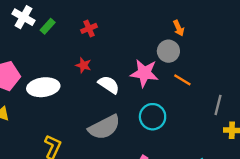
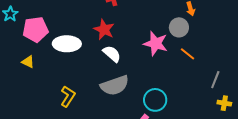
red star: (83, 65) -> (104, 30), size x1.5
white semicircle: (109, 85) -> (112, 54), moved
cyan circle: (153, 117) -> (155, 100), moved

